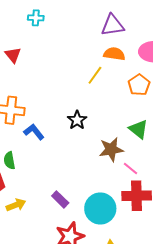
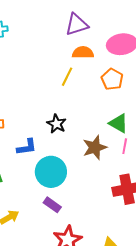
blue L-shape: (34, 132) -> (27, 147), moved, turned 130
pink line: (131, 169) -> (125, 146), moved, turned 70
cyan circle: (100, 208) -> (51, 172), moved

